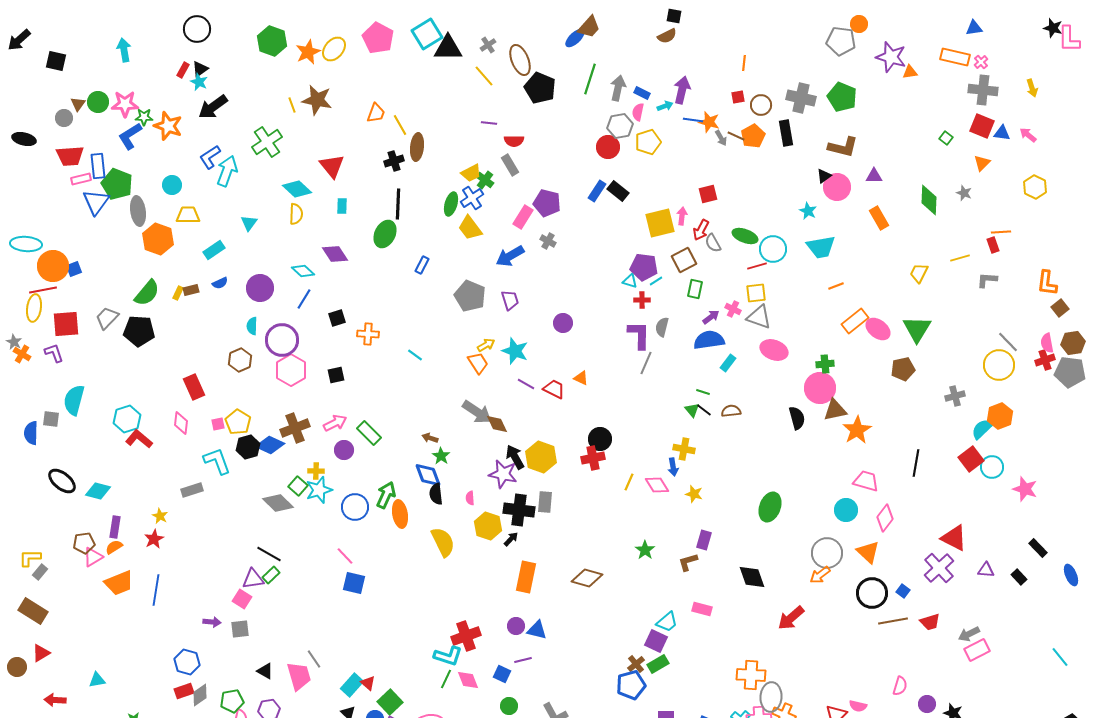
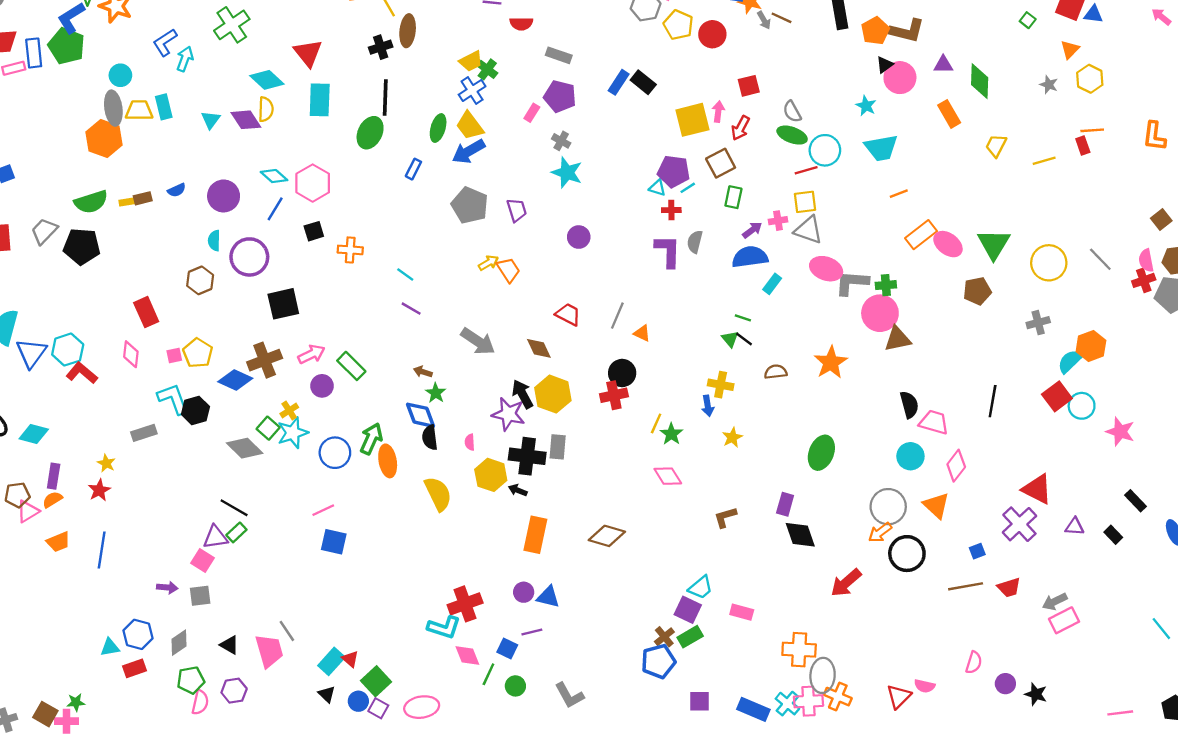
pink arrow: (1028, 135) -> (1161, 17), moved
orange pentagon: (753, 136) -> (875, 31), moved
yellow pentagon: (648, 142) -> (678, 25), turned -30
red circle: (608, 147) -> (712, 34), moved
gray rectangle: (510, 165) -> (559, 55), moved, turned -40
cyan arrow: (227, 171) -> (185, 59), size x0.7
green pentagon: (117, 184) -> (66, 46), moved
yellow hexagon: (1035, 187) -> (1090, 79), moved
green diamond: (929, 200) -> (980, 81), moved
blue triangle: (96, 202) -> (31, 353), moved
green ellipse: (451, 204) -> (438, 128), moved
cyan rectangle: (342, 206) -> (320, 100), size x1.8
gray ellipse: (138, 211) -> (113, 108), moved
pink rectangle: (523, 217) -> (532, 113), size x0.7
gray semicircle: (713, 243) -> (792, 112), moved
cyan rectangle: (214, 250) -> (164, 107), moved, turned -70
purple diamond: (335, 254) -> (246, 120), moved
blue arrow: (510, 256) -> (469, 151), moved
yellow trapezoid: (919, 273) -> (996, 146), moved
gray L-shape: (987, 280) -> (852, 283), moved, size x1.4
orange L-shape: (1047, 283) -> (1154, 136), moved
green semicircle: (147, 293) -> (91, 202), turned 32
yellow rectangle: (178, 293) -> (127, 202), turned 56
pink cross: (733, 309) -> (778, 221), turned -35
cyan star: (515, 351) -> (567, 173), moved
orange trapezoid: (478, 363) -> (508, 270), moved
gray line: (646, 363) -> (617, 316), moved
yellow circle: (999, 365) -> (1049, 263), moved
pink hexagon: (291, 370) -> (313, 183), moved
black square: (336, 375) -> (283, 304), moved, size x1.6
orange triangle: (581, 378) -> (642, 333), moved
purple line: (526, 384) -> (411, 309), moved
brown semicircle: (731, 411) -> (776, 372), moved
black semicircle: (797, 418) -> (909, 405), moved
brown diamond: (497, 424) -> (539, 348), moved
orange star: (857, 430) -> (831, 362), moved
black hexagon: (248, 447) -> (195, 411), moved
yellow cross: (316, 471) -> (289, 411), turned -35
pink diamond: (657, 485) -> (668, 476), moved
yellow star: (694, 494) -> (732, 437), turned 30
black arrow: (511, 539) -> (518, 490), turned -112
purple rectangle: (704, 540) -> (785, 504), moved
green star: (645, 550) -> (671, 434), moved
pink line: (345, 556) -> (323, 510), turned -72
orange trapezoid: (119, 583) -> (58, 542), size x0.7
blue square: (903, 591) -> (977, 551), turned 32
black circle: (872, 593) -> (907, 554), moved
pink rectangle: (702, 609) -> (742, 612), moved
green line: (446, 679) -> (488, 674), moved
cyan triangle: (97, 680) -> (110, 647), moved
gray diamond: (200, 695) -> (179, 643), moved

